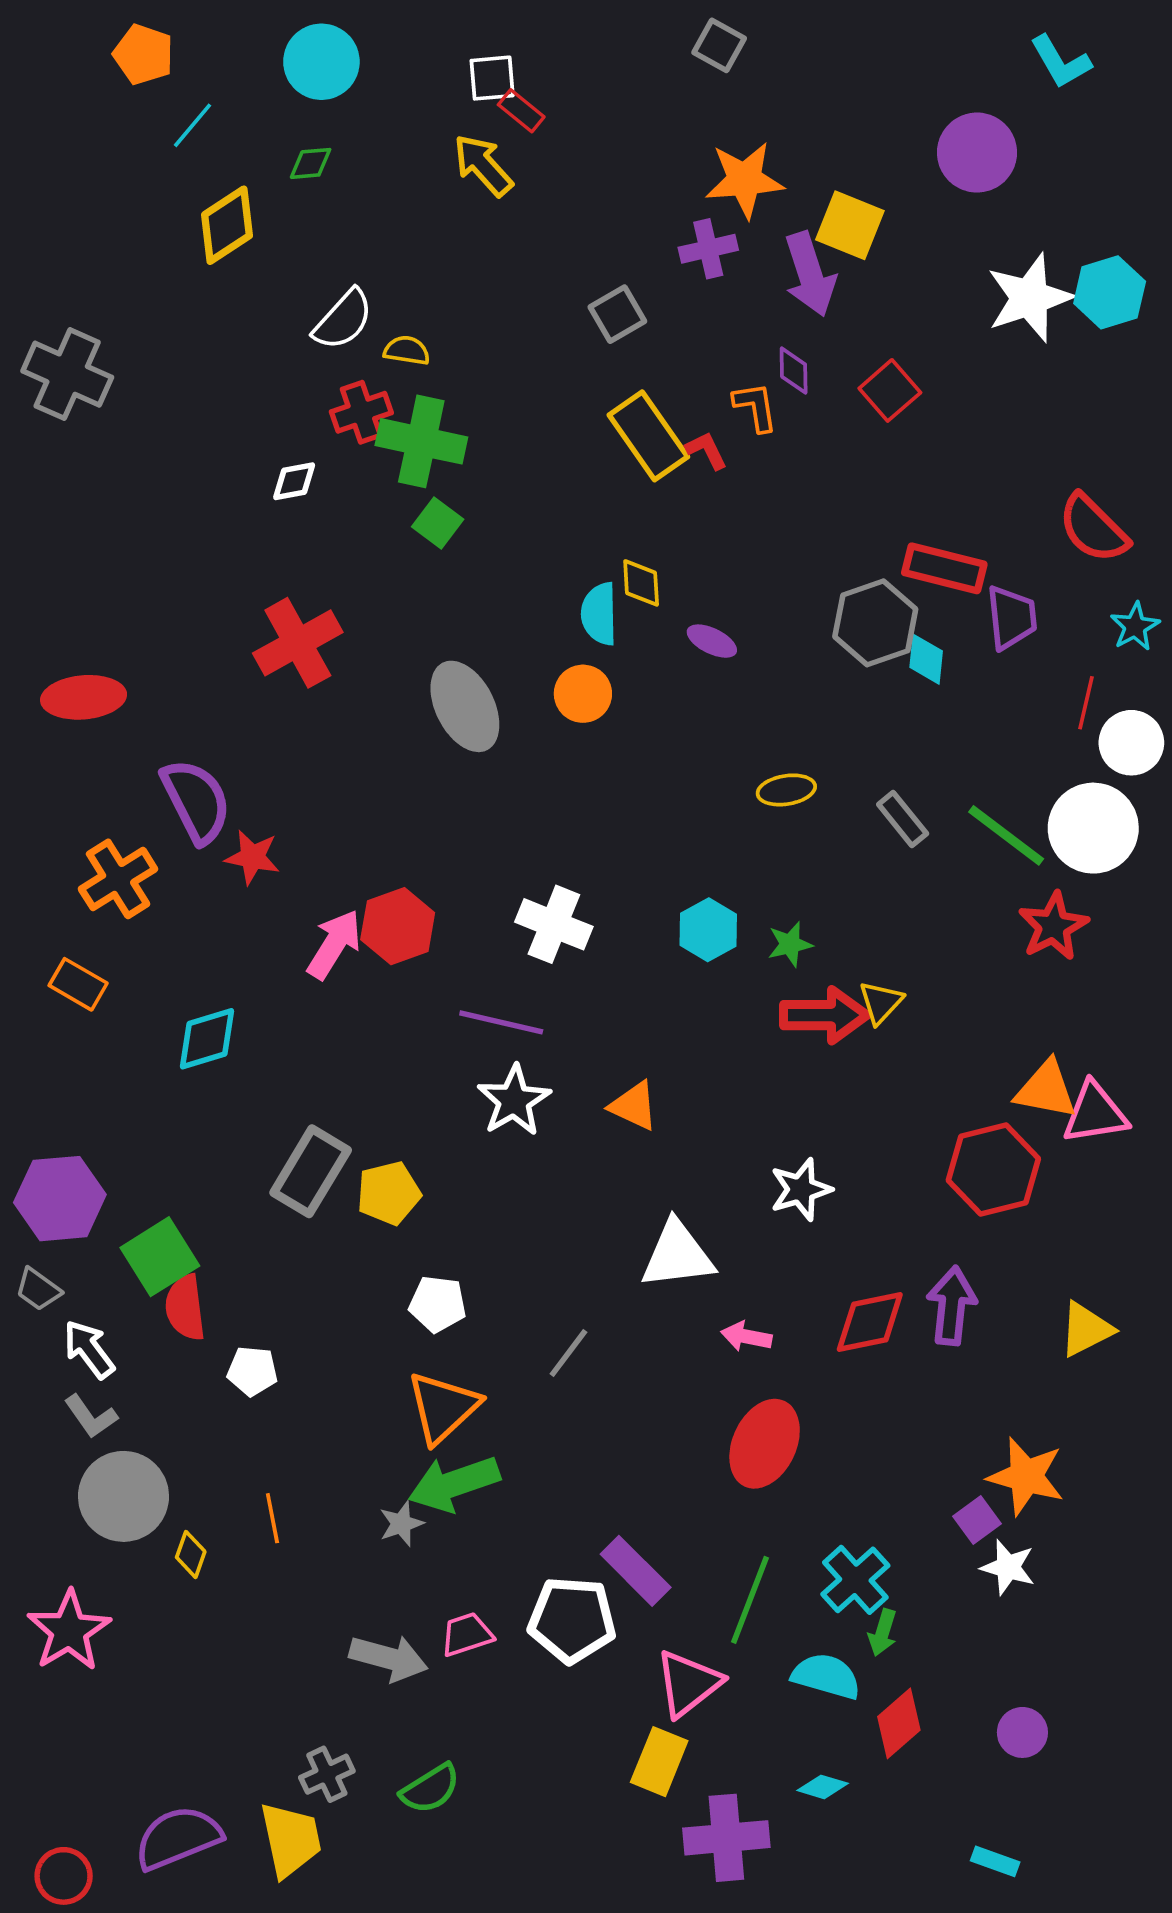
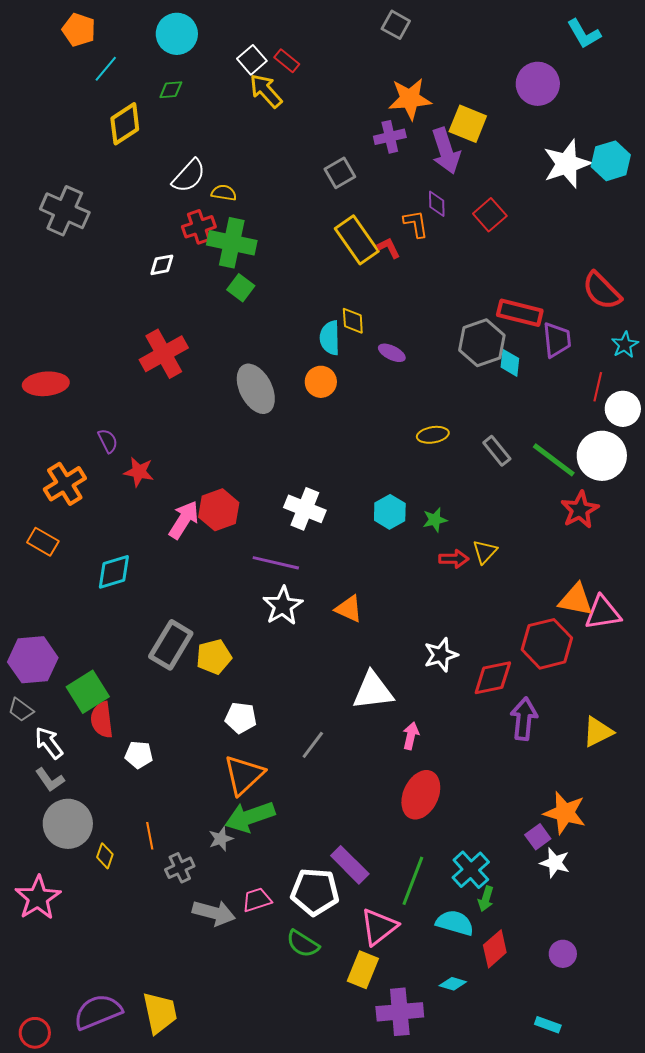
white square: (492, 78) -> (252, 60), moved, turned -36
gray cross: (67, 374) -> (65, 211), moved
purple semicircle: (196, 801) -> (108, 441), size x0.5
red arrow: (824, 1015) -> (454, 559), size x0.6
red diamond: (870, 1322) -> (493, 678), moved
pink arrow: (746, 1337) -> (411, 736), turned 92
gray cross: (327, 1774) -> (180, 868), moved
green semicircle: (430, 1789) -> (303, 944), moved, turned 64

